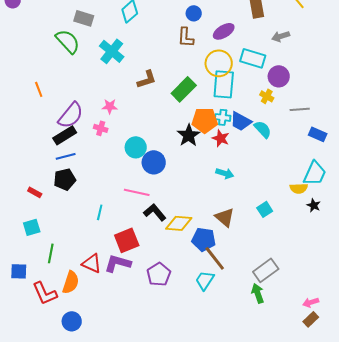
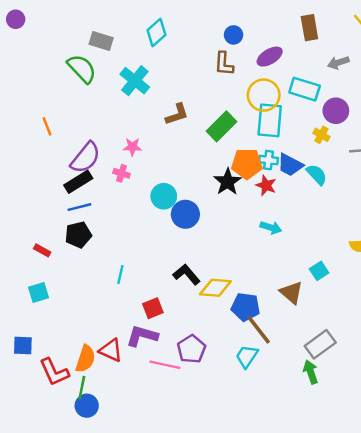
pink line: (137, 192) -> (165, 365), moved
brown triangle: (225, 217) -> (291, 293), moved
red square: (127, 240) -> (153, 308), size x0.7
green line: (51, 253) -> (82, 388), moved
red triangle: (92, 263) -> (111, 350), moved

